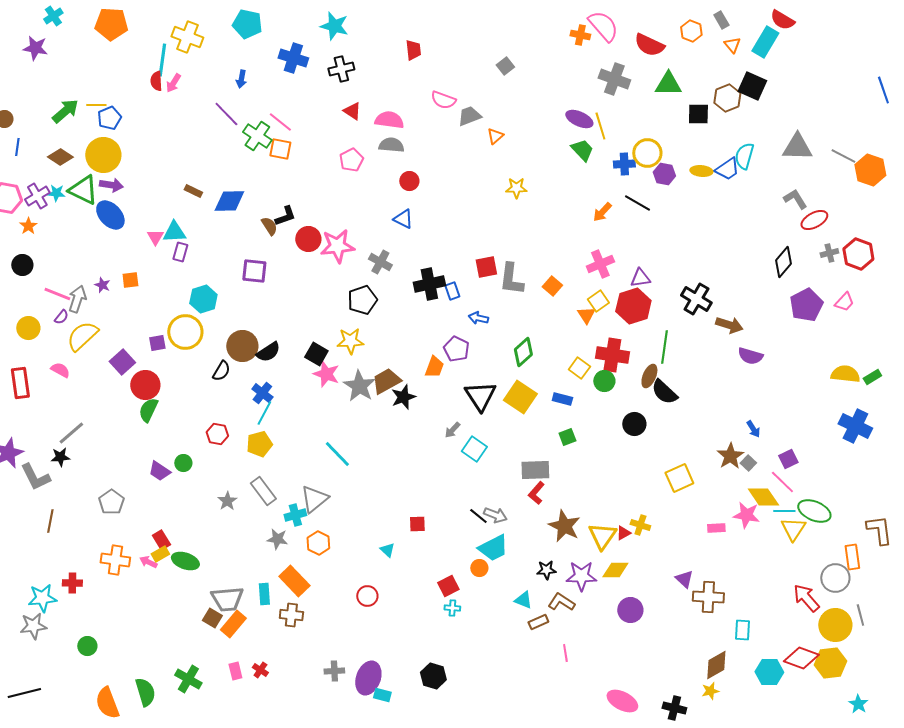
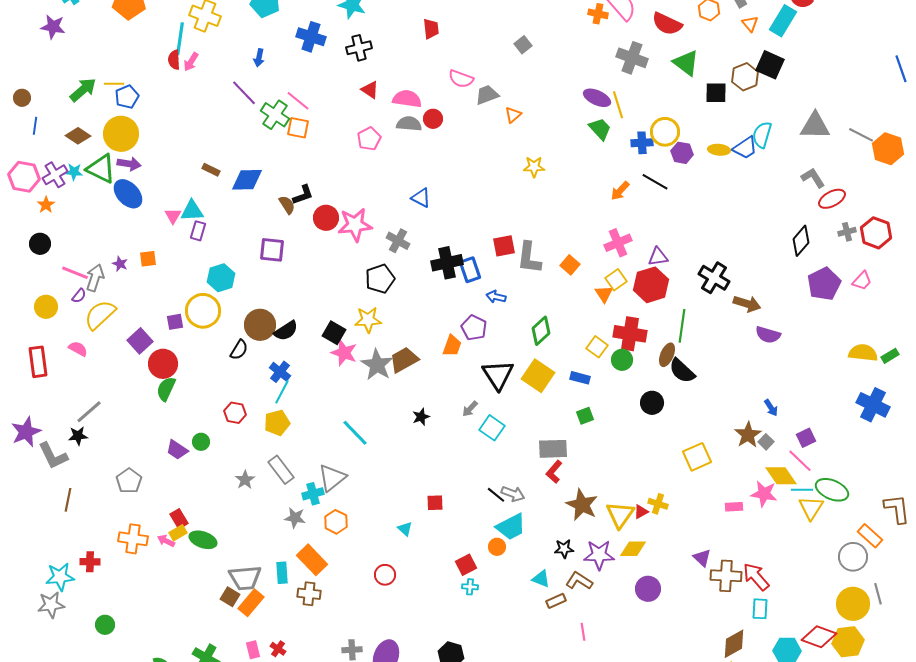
green triangle: (668, 84) -> (686, 63), turned 36
red circle: (409, 181) -> (433, 119), moved
blue rectangle: (452, 291) -> (470, 270), size x1.4
black star: (403, 397) -> (421, 417), moved, size x0.7
orange rectangle: (852, 557) -> (870, 536), turned -40
red arrow: (806, 598) -> (756, 577), moved

